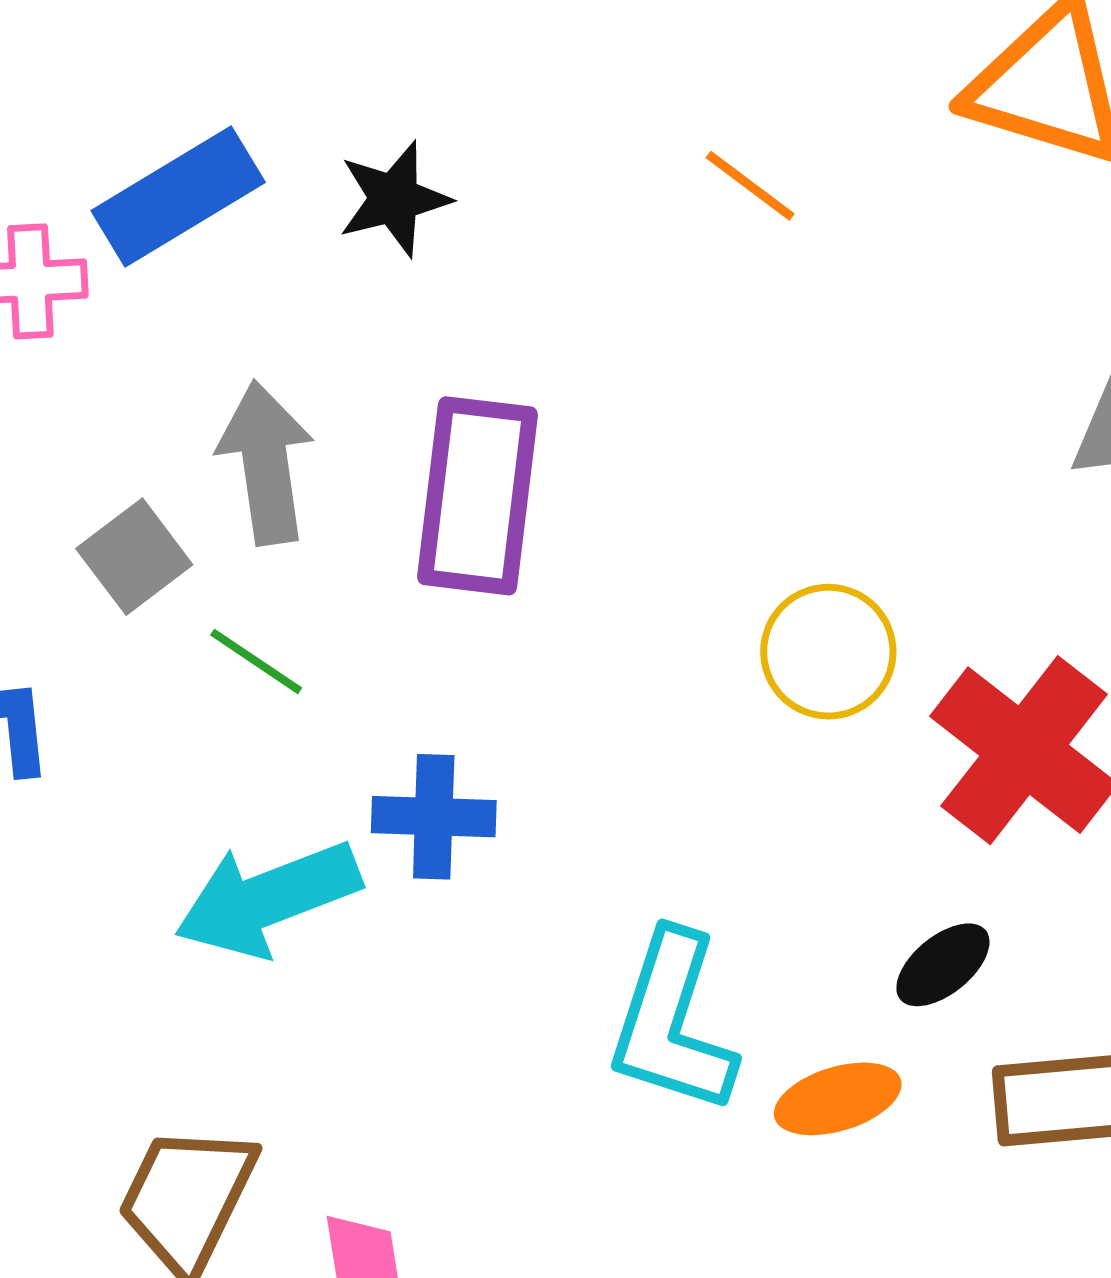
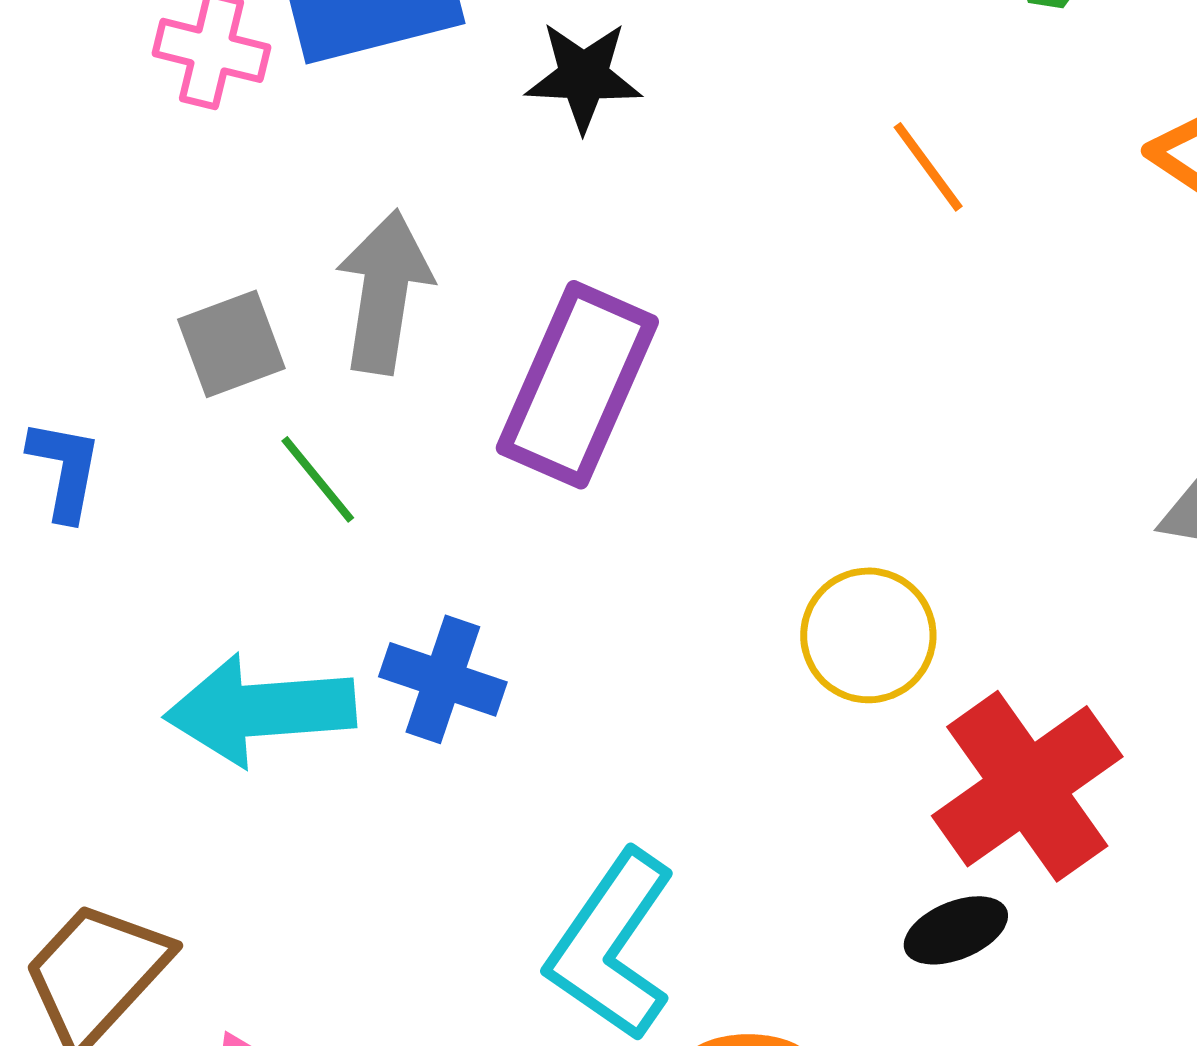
black ellipse: (943, 965) -> (956, 930), moved

